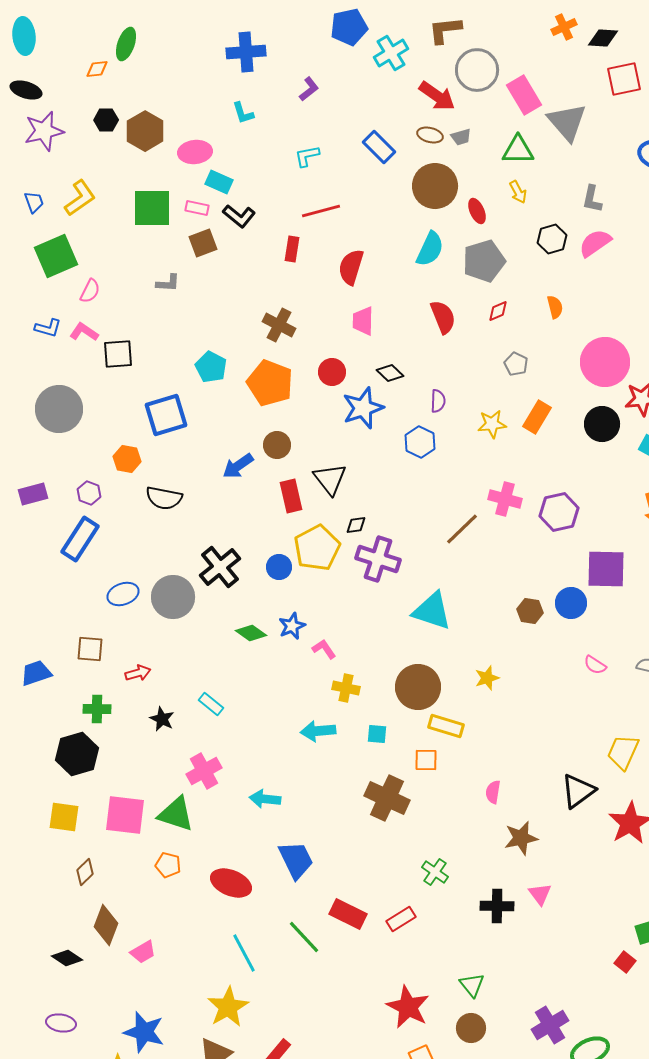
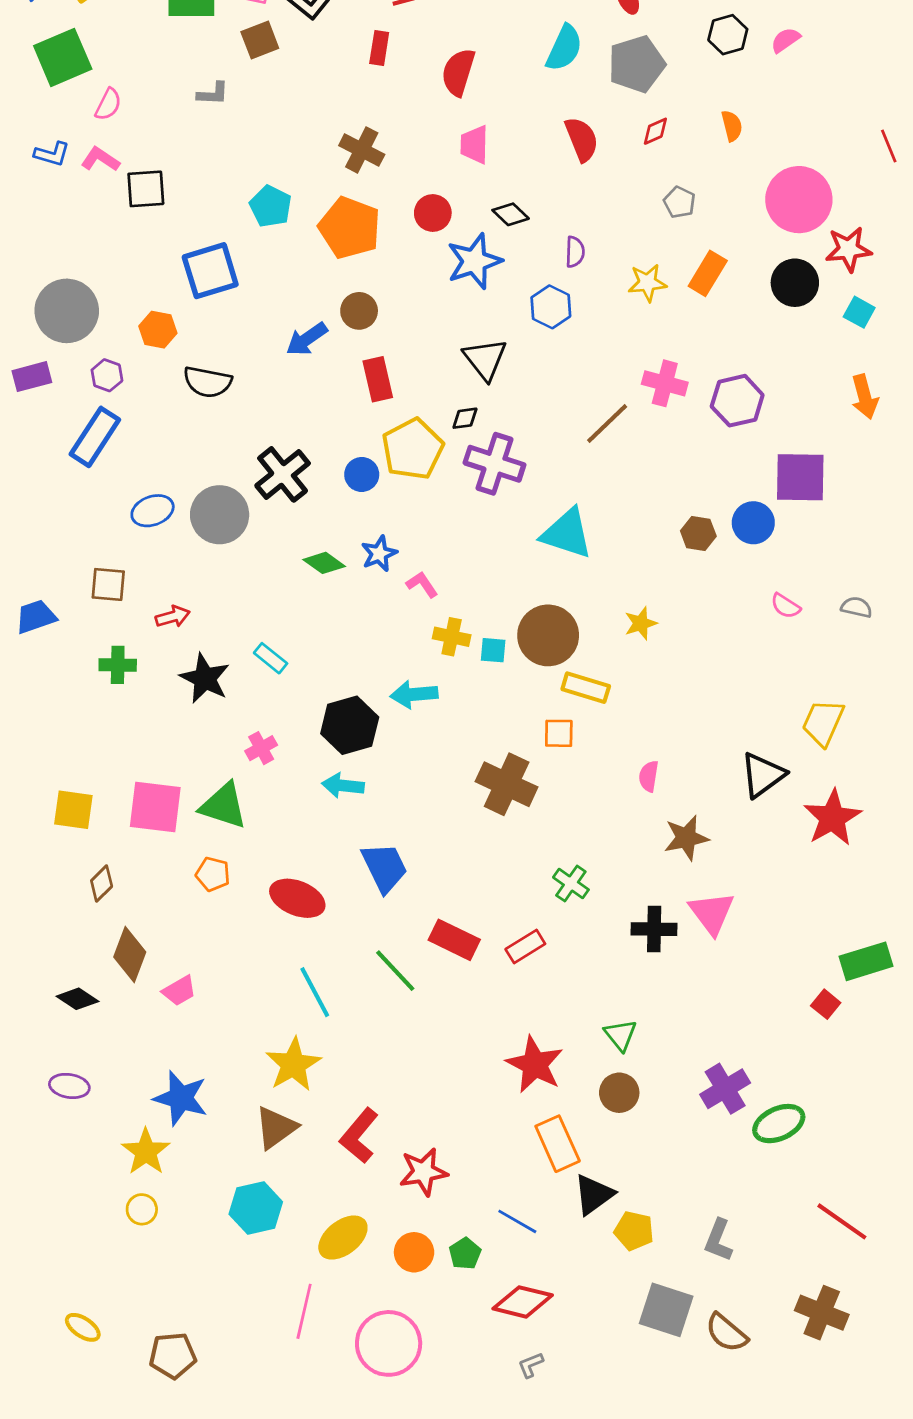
pink semicircle: (595, 243) -> (785, 40), size x0.7
gray circle: (59, 409) -> (67, 311), moved
black triangle: (330, 479) -> (485, 359), moved
black star: (162, 719) -> (205, 678), size x1.5
cyan square: (377, 734) -> (493, 650), moved
black hexagon: (77, 754) -> (350, 725), moved
pink cross: (204, 771) -> (261, 748), size x0.7
pink triangle: (540, 894) -> (712, 913), size x1.5

